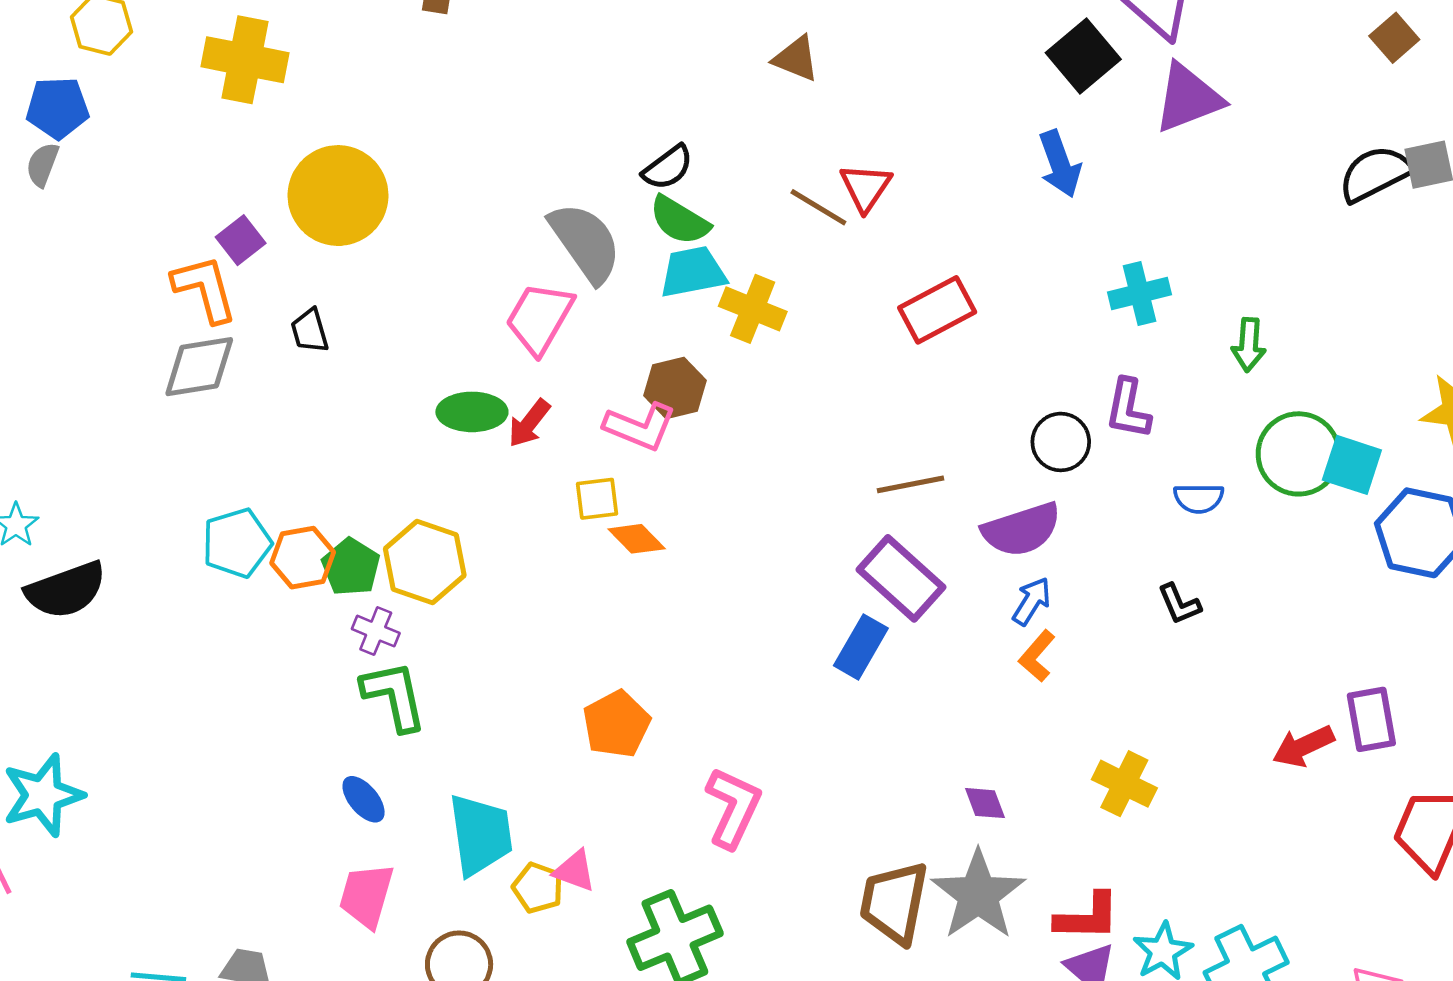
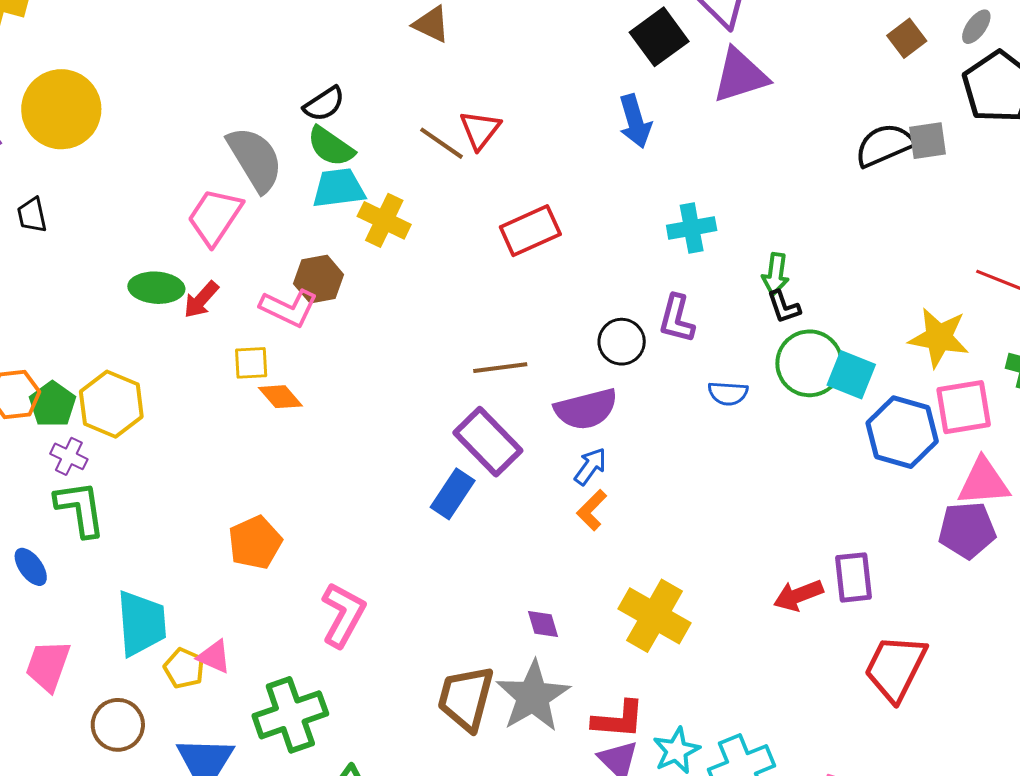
black L-shape: (1179, 604) -> (784, 307), moved
yellow cross: (1124, 784) -> (654, 616), size x1.4
blue ellipse: (364, 799) -> (31, 567), moved

